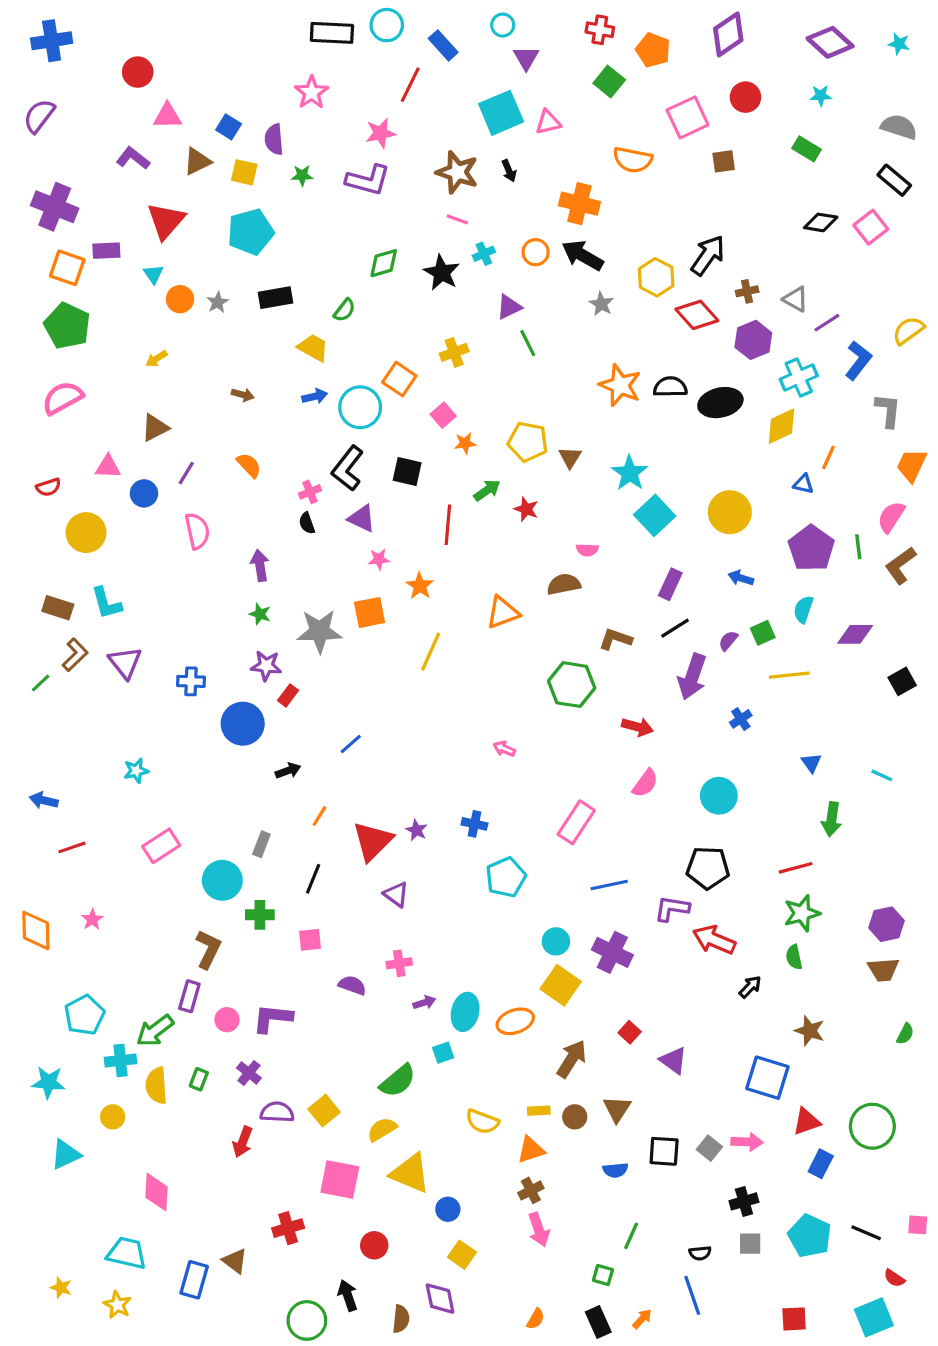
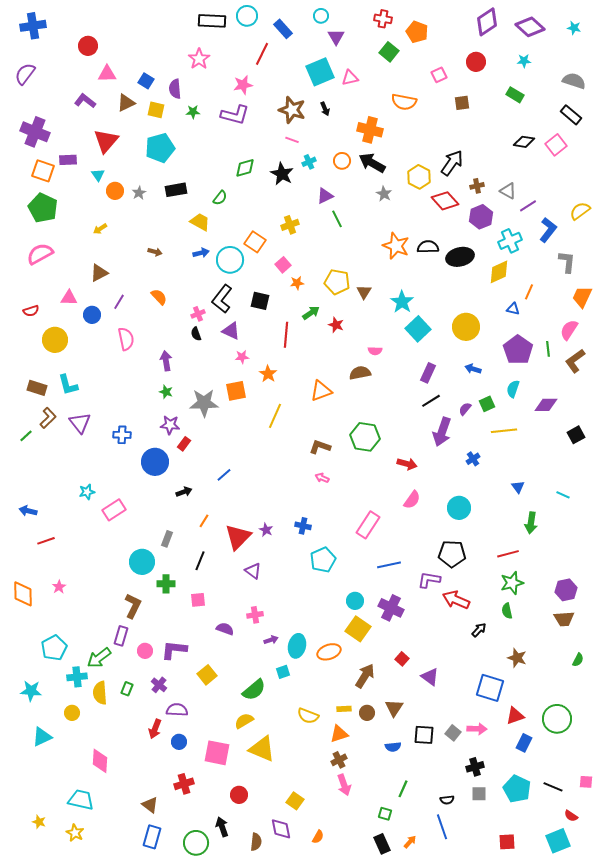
purple diamond: (728, 34) -> (487, 22), moved
pink square: (688, 117) -> (439, 75), size x0.6
brown L-shape: (615, 639) -> (320, 447), moved
pink rectangle: (161, 846) -> (114, 510), moved
yellow square: (324, 1111) -> (207, 675), moved
blue circle: (448, 1209) -> (179, 742), moved
blue rectangle: (194, 1280) -> (152, 837), moved
orange semicircle: (536, 1319) -> (318, 837), moved

